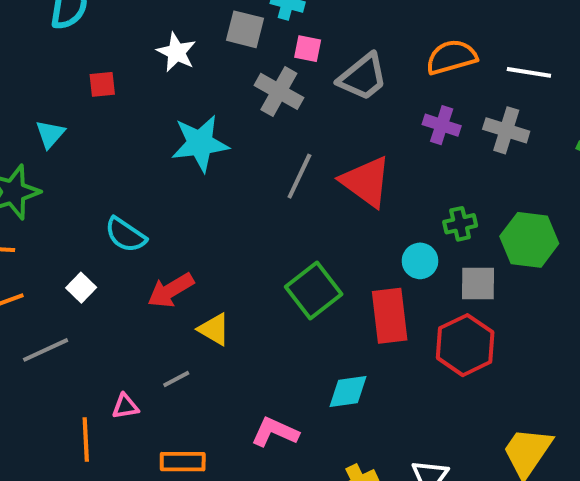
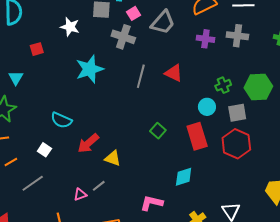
pink square: (308, 49) -> (134, 13), turned -32
red triangle: (366, 182) -> (174, 73), size x0.7
green square: (314, 291) -> (158, 131), size x0.6
pink triangle: (125, 406) -> (80, 195), moved

